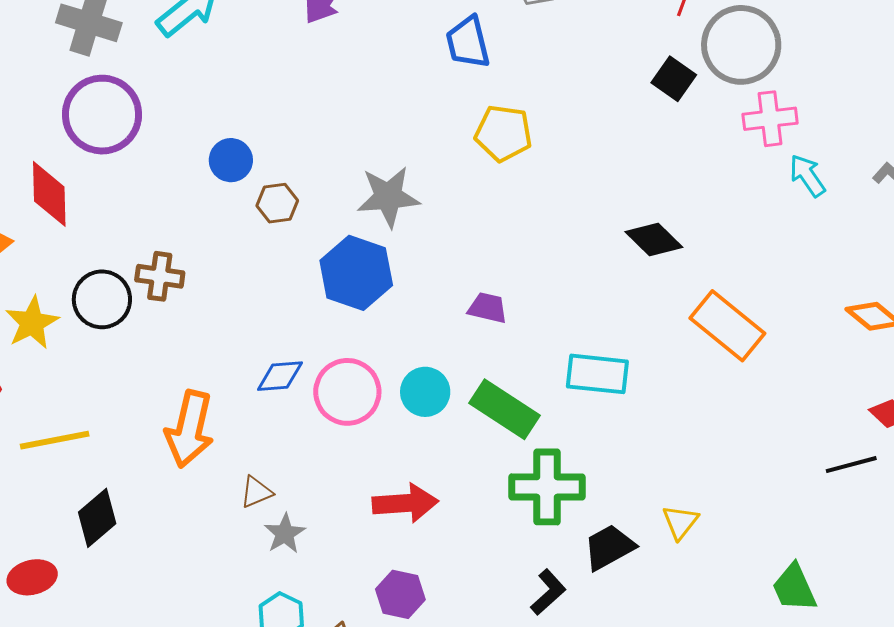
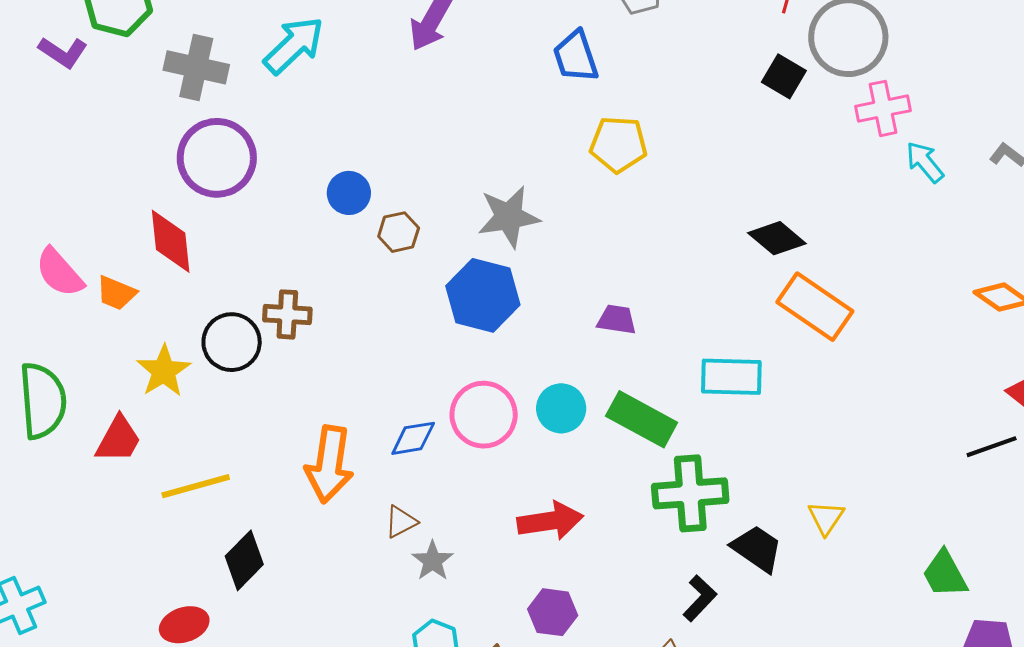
orange rectangle: (727, 326) -> (815, 307), moved
blue diamond: (280, 376) -> (413, 438), moved
black trapezoid: (609, 547) -> (757, 549), turned 68

